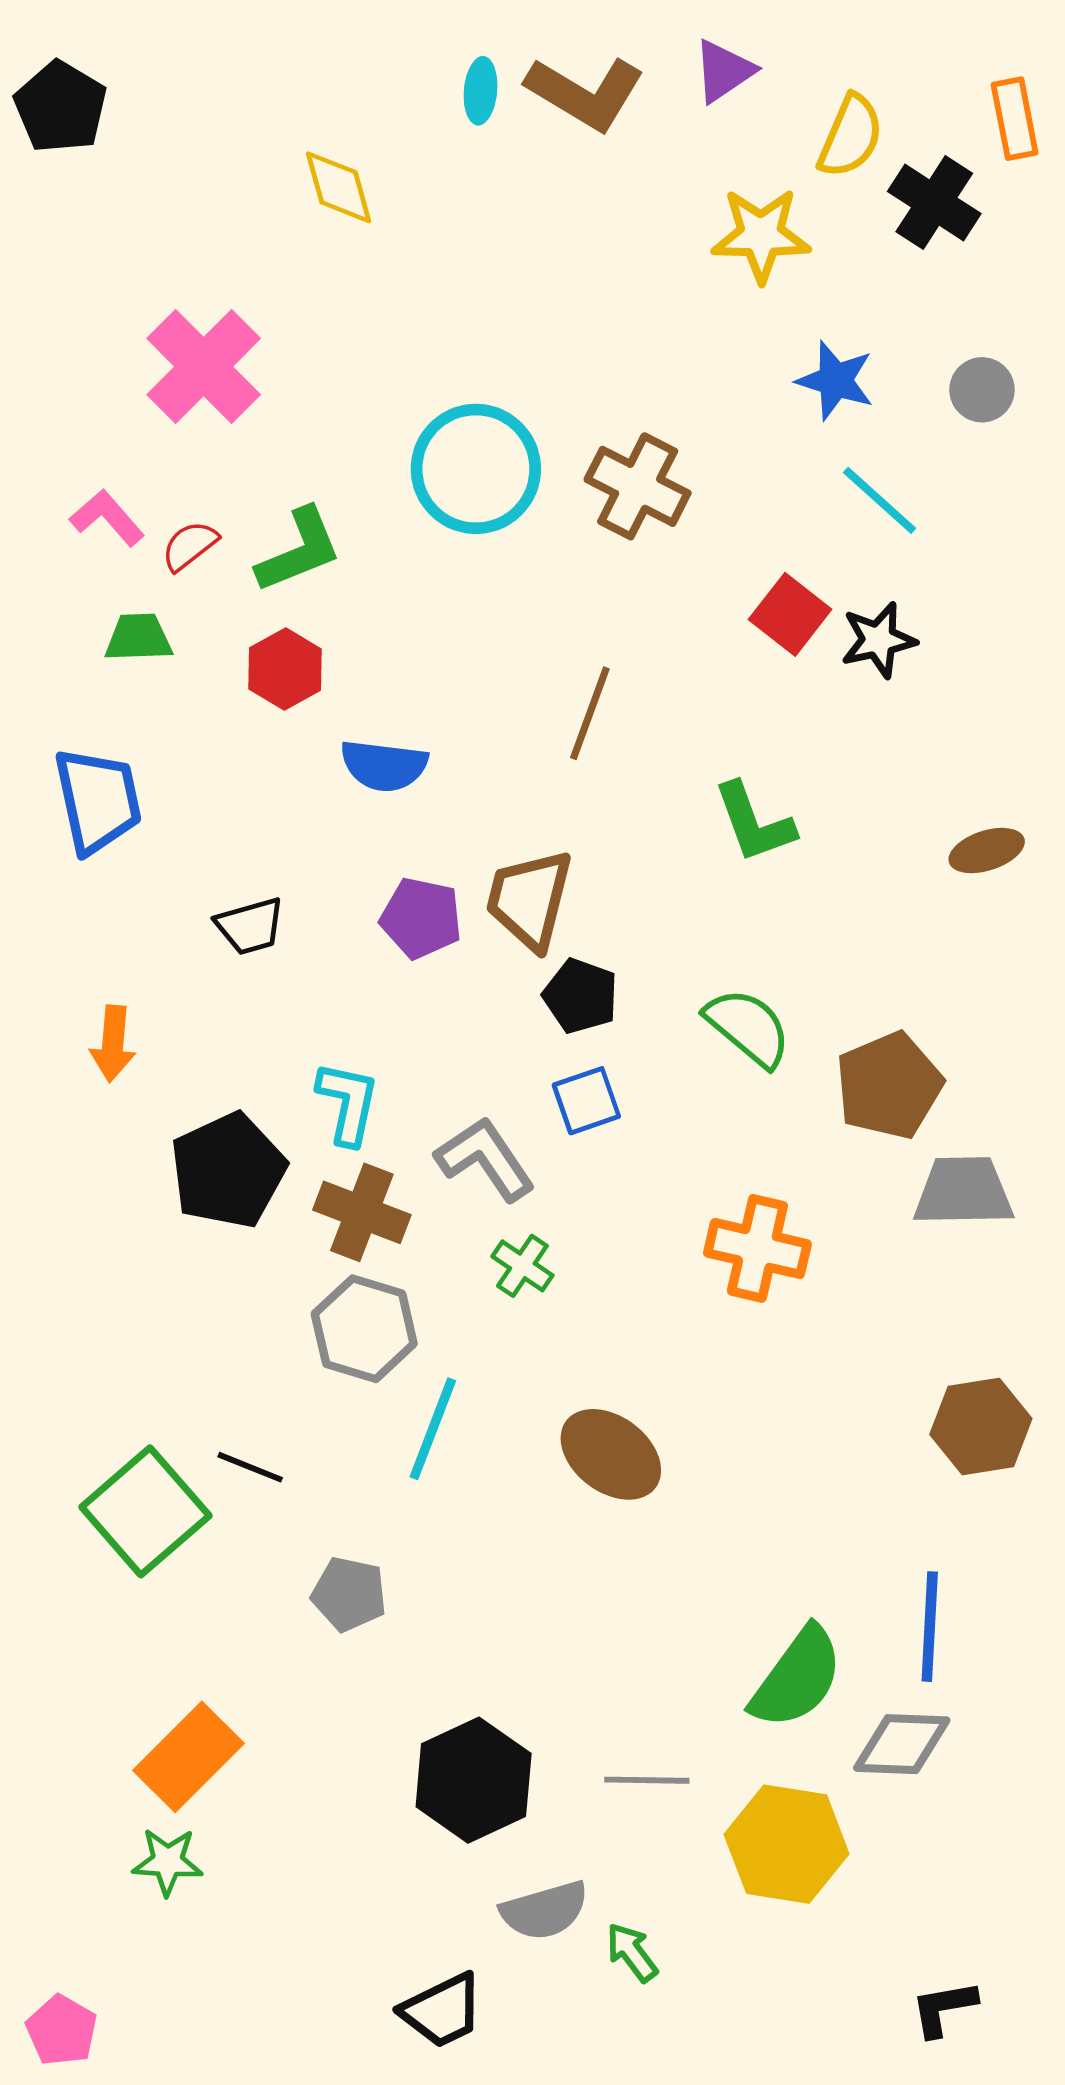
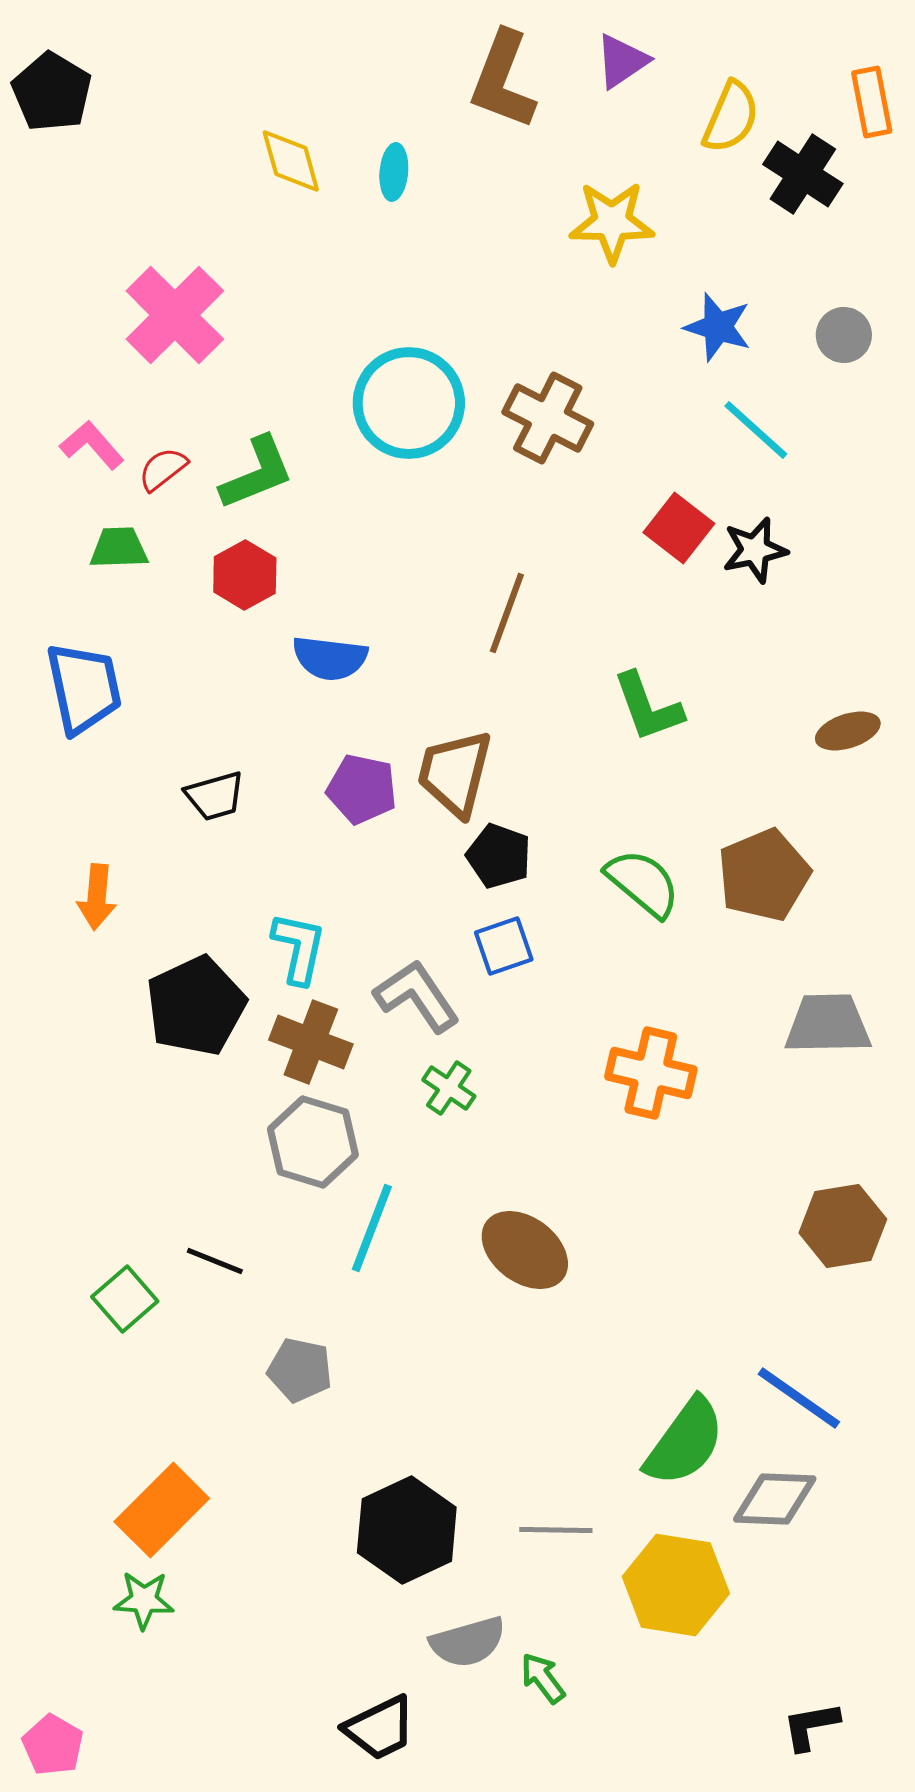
cyan ellipse: (481, 91) -> (394, 172), moved
brown L-shape: (585, 93) -> (503, 80), turned 80
yellow star: (761, 235) -> (612, 222), moved
brown pentagon: (889, 1086) -> (764, 875), moved
green square: (145, 1511) -> (125, 1299), size x0.6
blue line: (930, 1627) -> (799, 1398), turned -58

